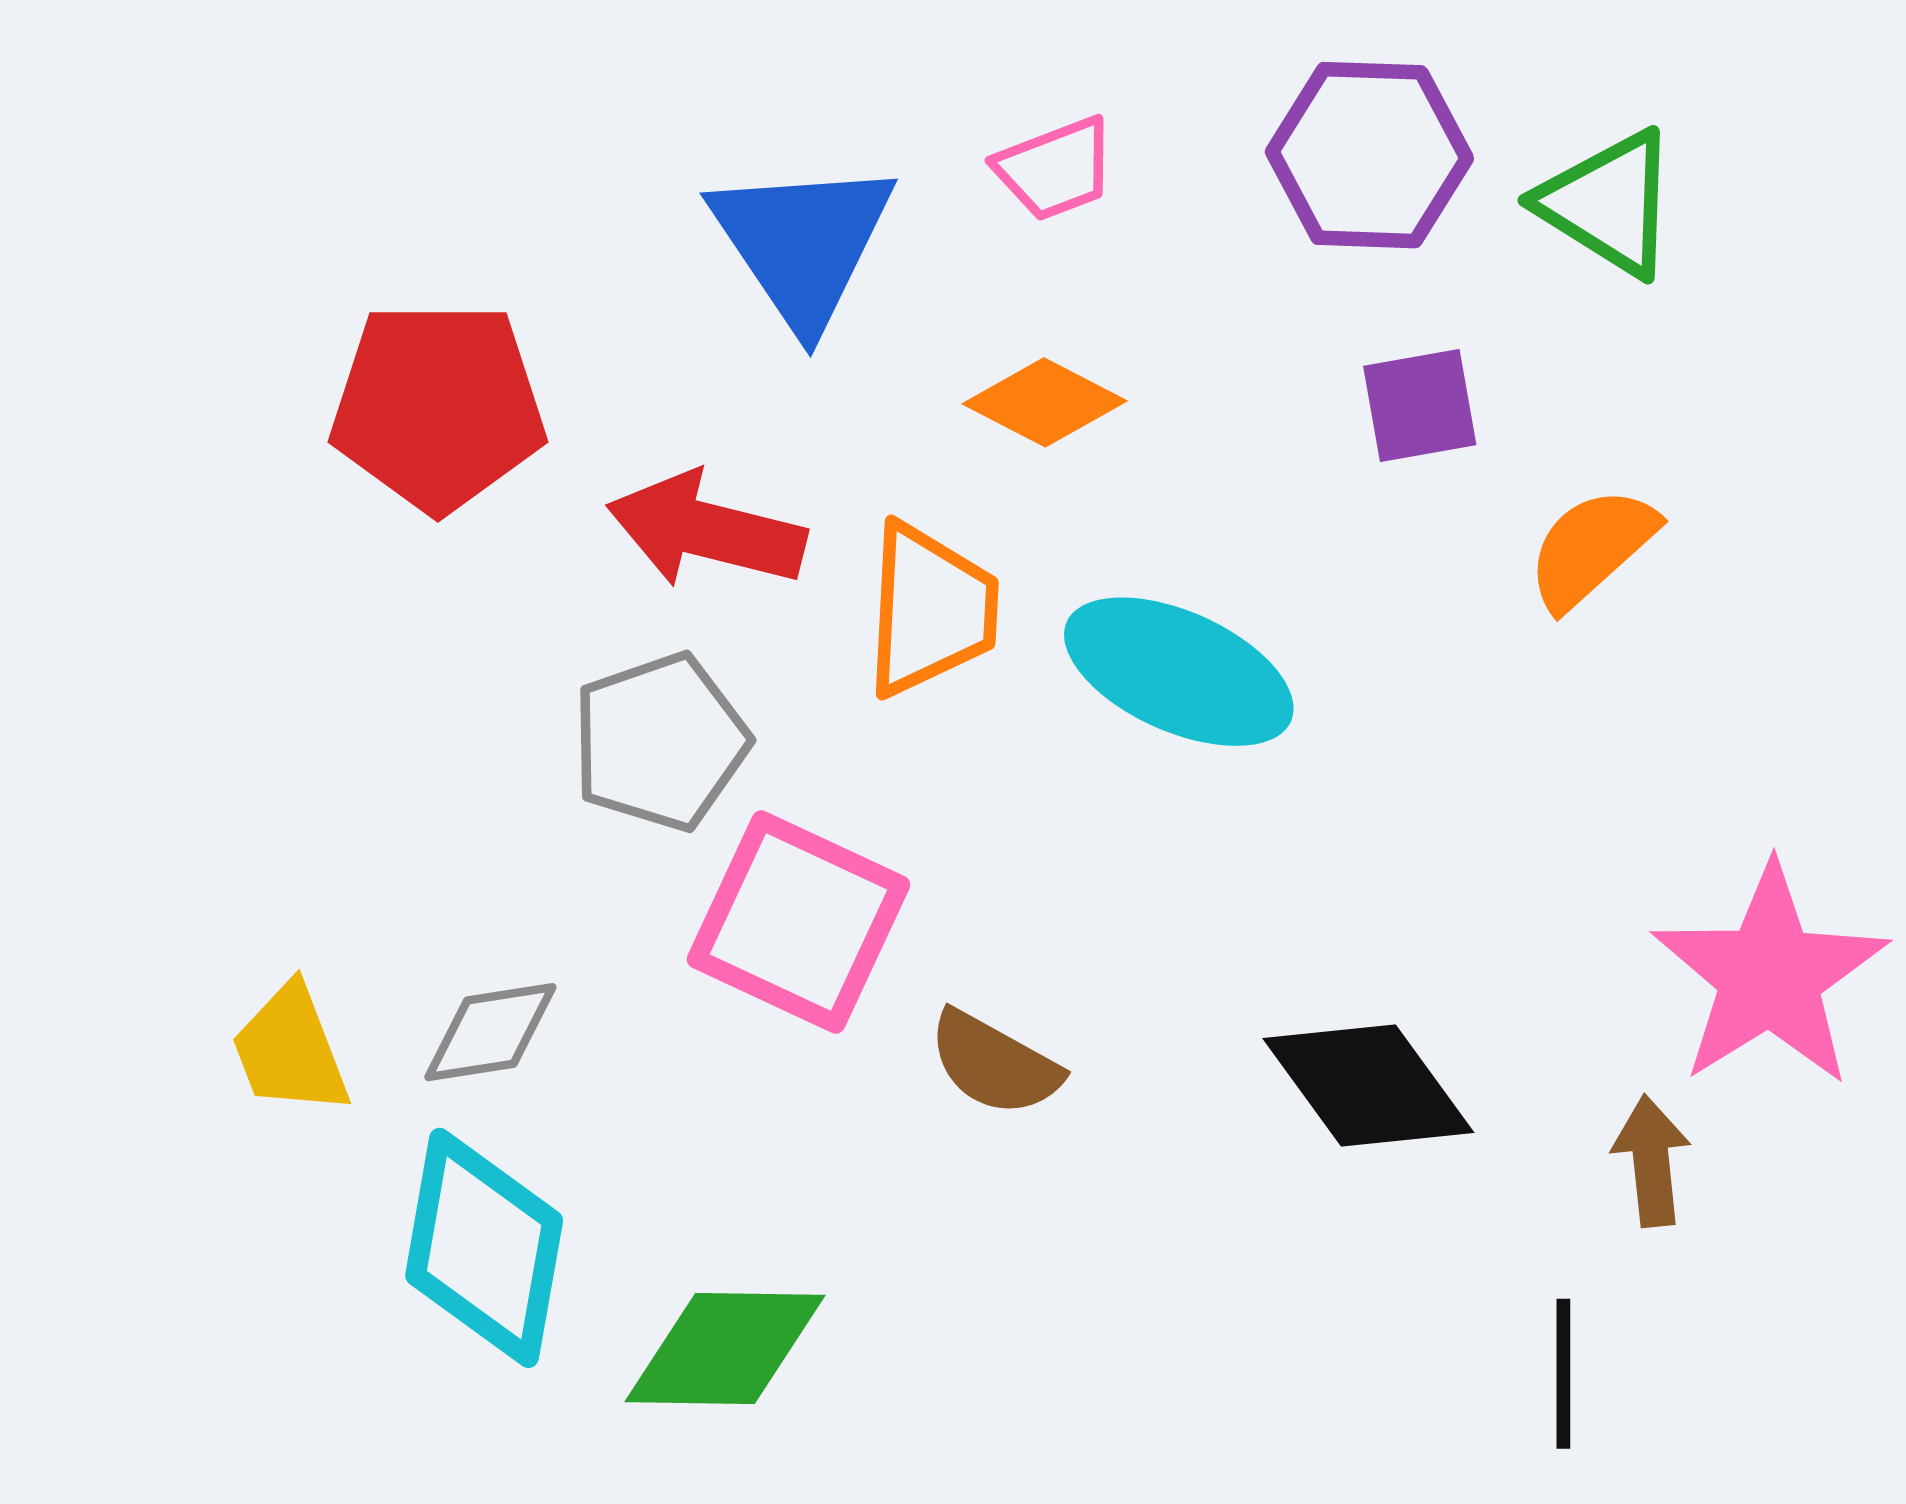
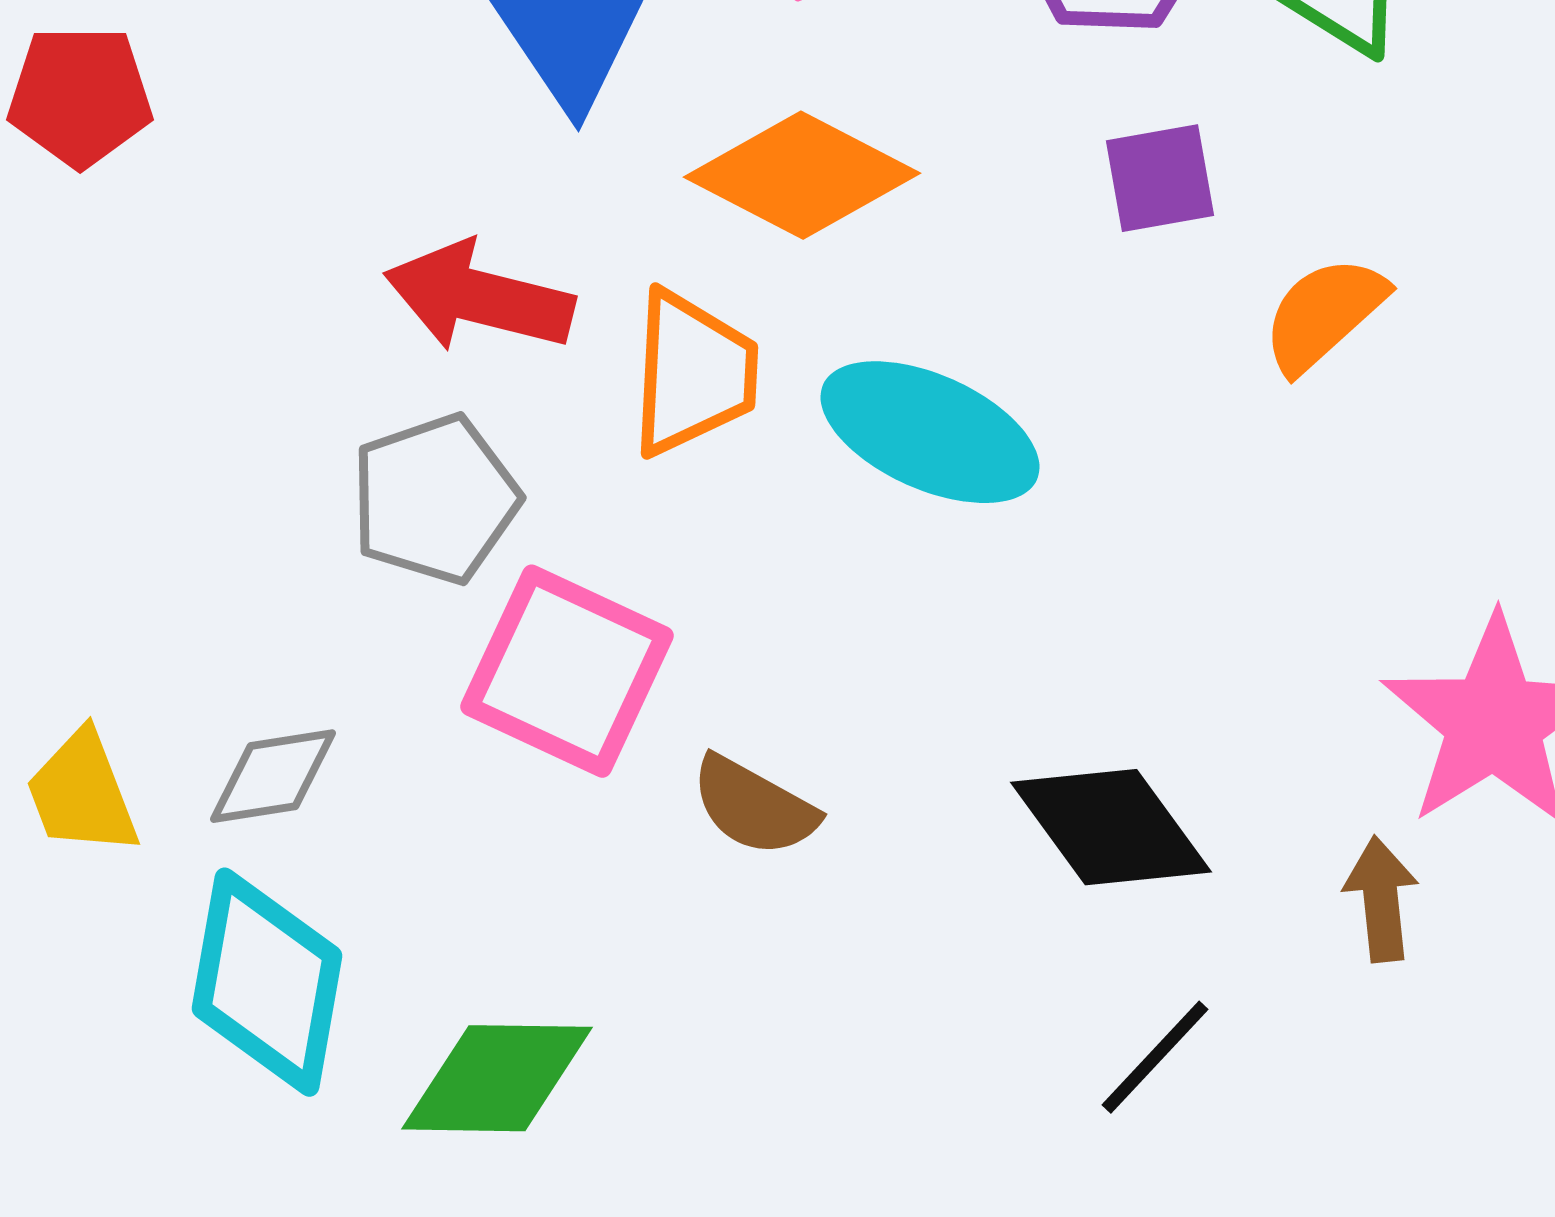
orange diamond: (1045, 402) -> (802, 175), size x1.5
red pentagon: (438, 407) -> (80, 96), moved, size x0.7
black line: (1563, 1374) -> (1155, 1057), moved, turned 43

